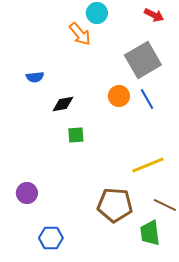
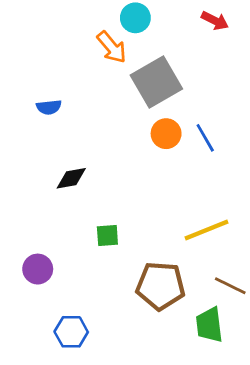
gray square: (143, 60) -> (156, 82), moved
black diamond: (63, 104) -> (71, 178), moved
green square: (76, 135) -> (107, 236), moved

